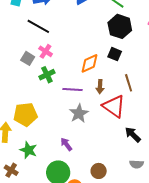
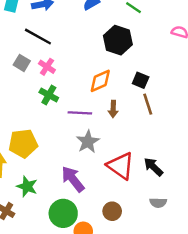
black hexagon: (120, 26) -> (118, 40), moved
black square: (115, 54) -> (141, 80), moved
gray square: (28, 58) -> (22, 63), moved
green cross: (47, 75) -> (49, 95), turned -35
red triangle: (114, 106) -> (121, 166), moved
purple arrow: (66, 144) -> (73, 179), size x1.6

